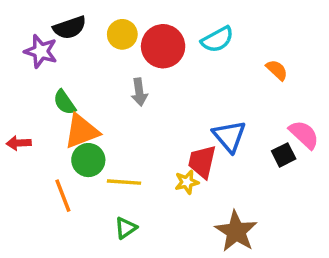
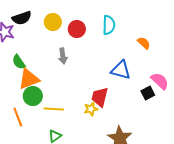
cyan semicircle: (217, 39) -> (109, 25), turned -60
red circle: (163, 46) -> (77, 29), size x0.7
blue triangle: (229, 136) -> (121, 70), moved, turned -35

